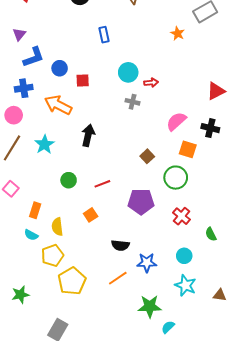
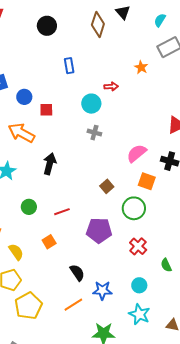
red arrow: (151, 83) -> (111, 86), moved
yellow semicircle: (57, 227) -> (16, 252), turned 150
black semicircle: (120, 245) -> (77, 273), turned -132

